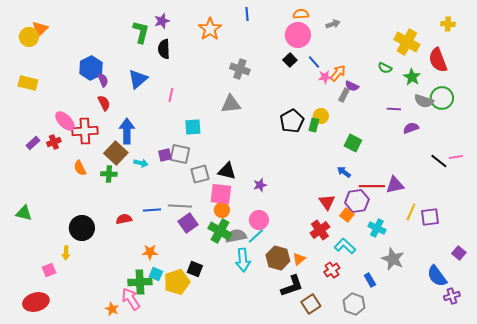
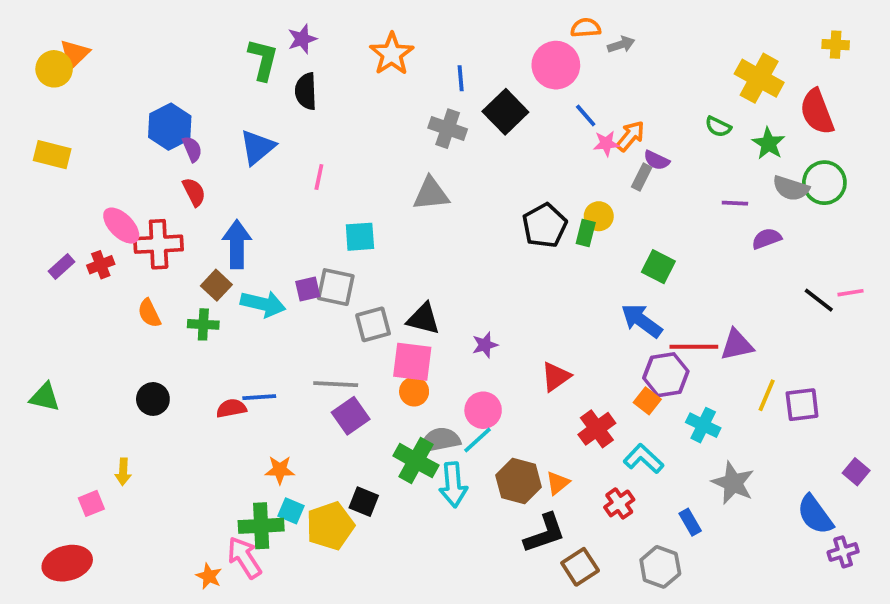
blue line: (247, 14) -> (461, 78), moved
orange semicircle: (301, 14) -> (586, 28), moved
black square: (290, 60) -> (505, 112), moved, size x1.6
brown square: (116, 153) -> (216, 285), size x0.7
cyan arrow: (141, 163) -> (263, 304), size x1.6
blue arrow: (344, 172) -> (642, 321), size x1.6
red triangle: (327, 202) -> (556, 377), moved, turned 30
blue line: (152, 210) -> (259, 397), moved
black circle: (82, 228) -> (153, 399), moved, size x0.7
green cross: (220, 231) -> (416, 461), moved

